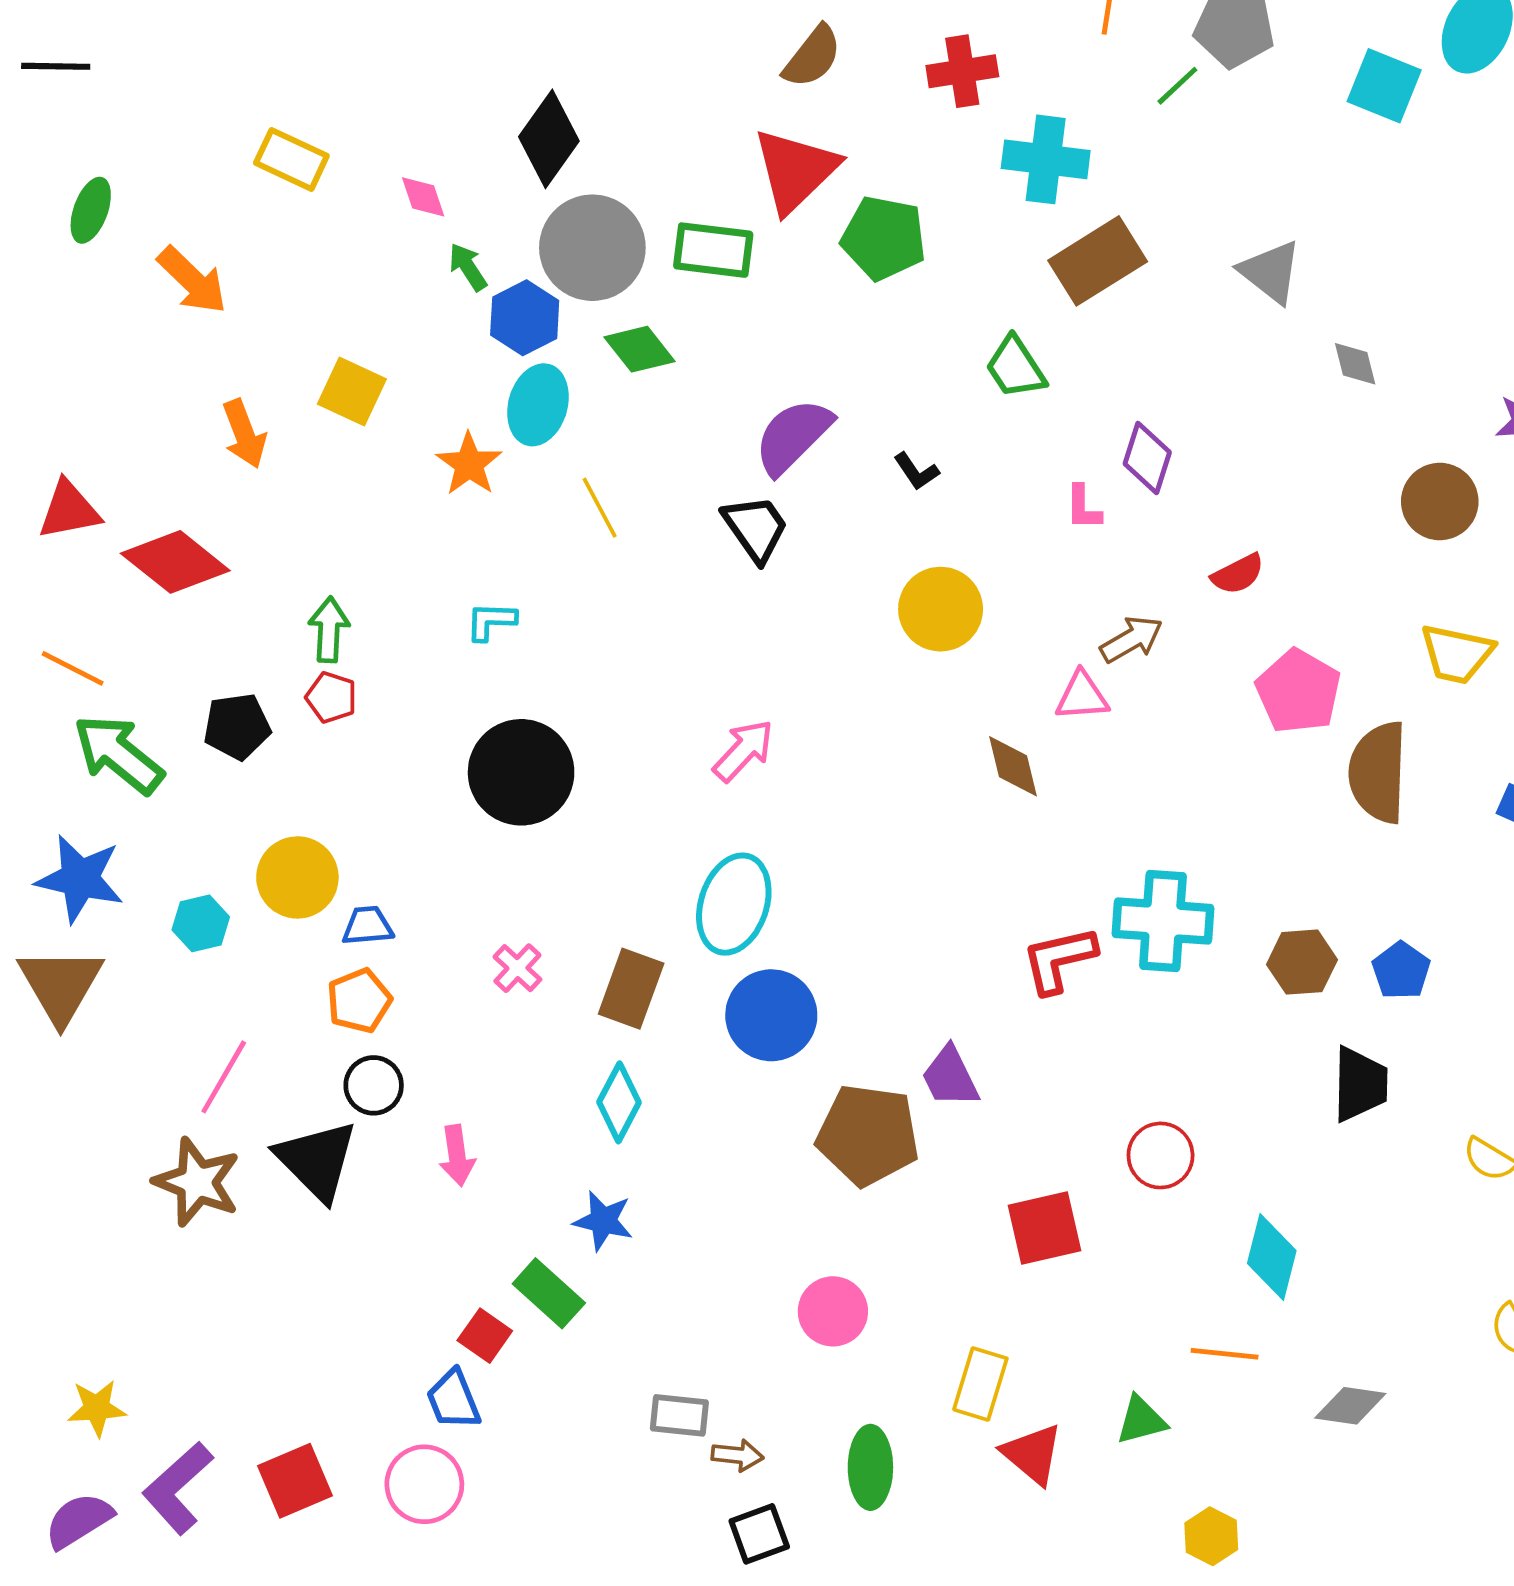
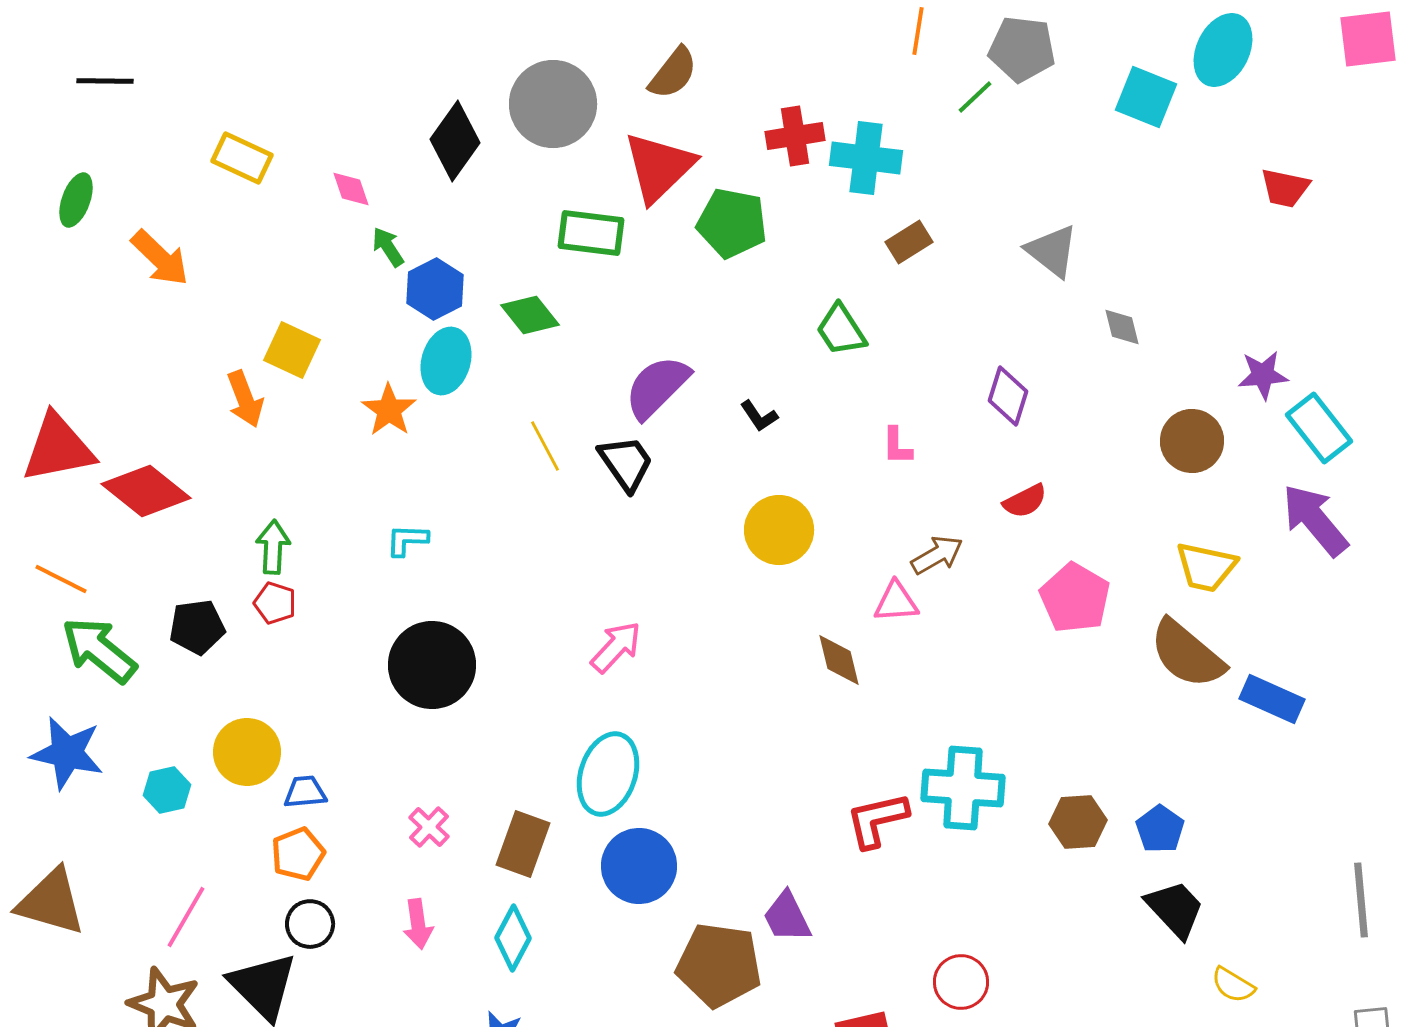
black line: (56, 66) -> (105, 81), moved
red cross: (962, 71) -> (795, 136), moved
gray circle: (592, 248) -> (553, 104), moved
brown rectangle: (1098, 261) -> (909, 242), size x0.6
orange arrow: (244, 434) -> (245, 399), moved
purple diamond: (1147, 458) -> (1008, 396), moved
yellow line: (600, 508) -> (545, 446), moved
red triangle: (69, 510) -> (58, 448), size x1.4
brown semicircle: (1378, 772) -> (1187, 654), moved, turned -52
brown triangle: (61, 985) -> (51, 902), moved, turned -44
black trapezoid: (1360, 1084) -> (1175, 909), moved, turned -44
pink arrow: (457, 1155) -> (418, 924), moved

